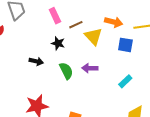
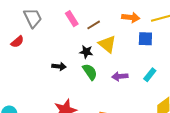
yellow triangle: (93, 36) -> (107, 44), moved
black star: (58, 43) -> (86, 52), moved
purple arrow: (90, 68) -> (120, 76), moved

